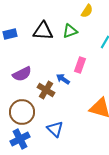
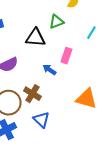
black triangle: (43, 31) -> (35, 38), moved
brown cross: (46, 90) -> (32, 94), moved

